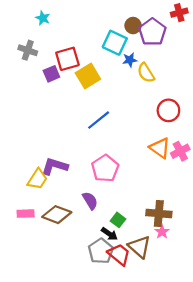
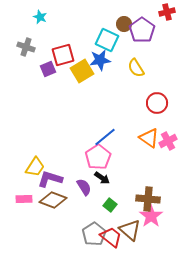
blue star: (130, 60) -> (100, 60), moved, size x1.5
blue line: (99, 120) -> (105, 137), moved
purple L-shape: (55, 166) -> (50, 179), moved
pink star: (162, 232) -> (151, 216), size x1.6
black arrow: (109, 234) -> (102, 178), moved

